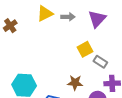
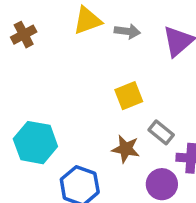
yellow square: (85, 49) -> (129, 96), moved
gray rectangle: (100, 62) -> (161, 132), moved

